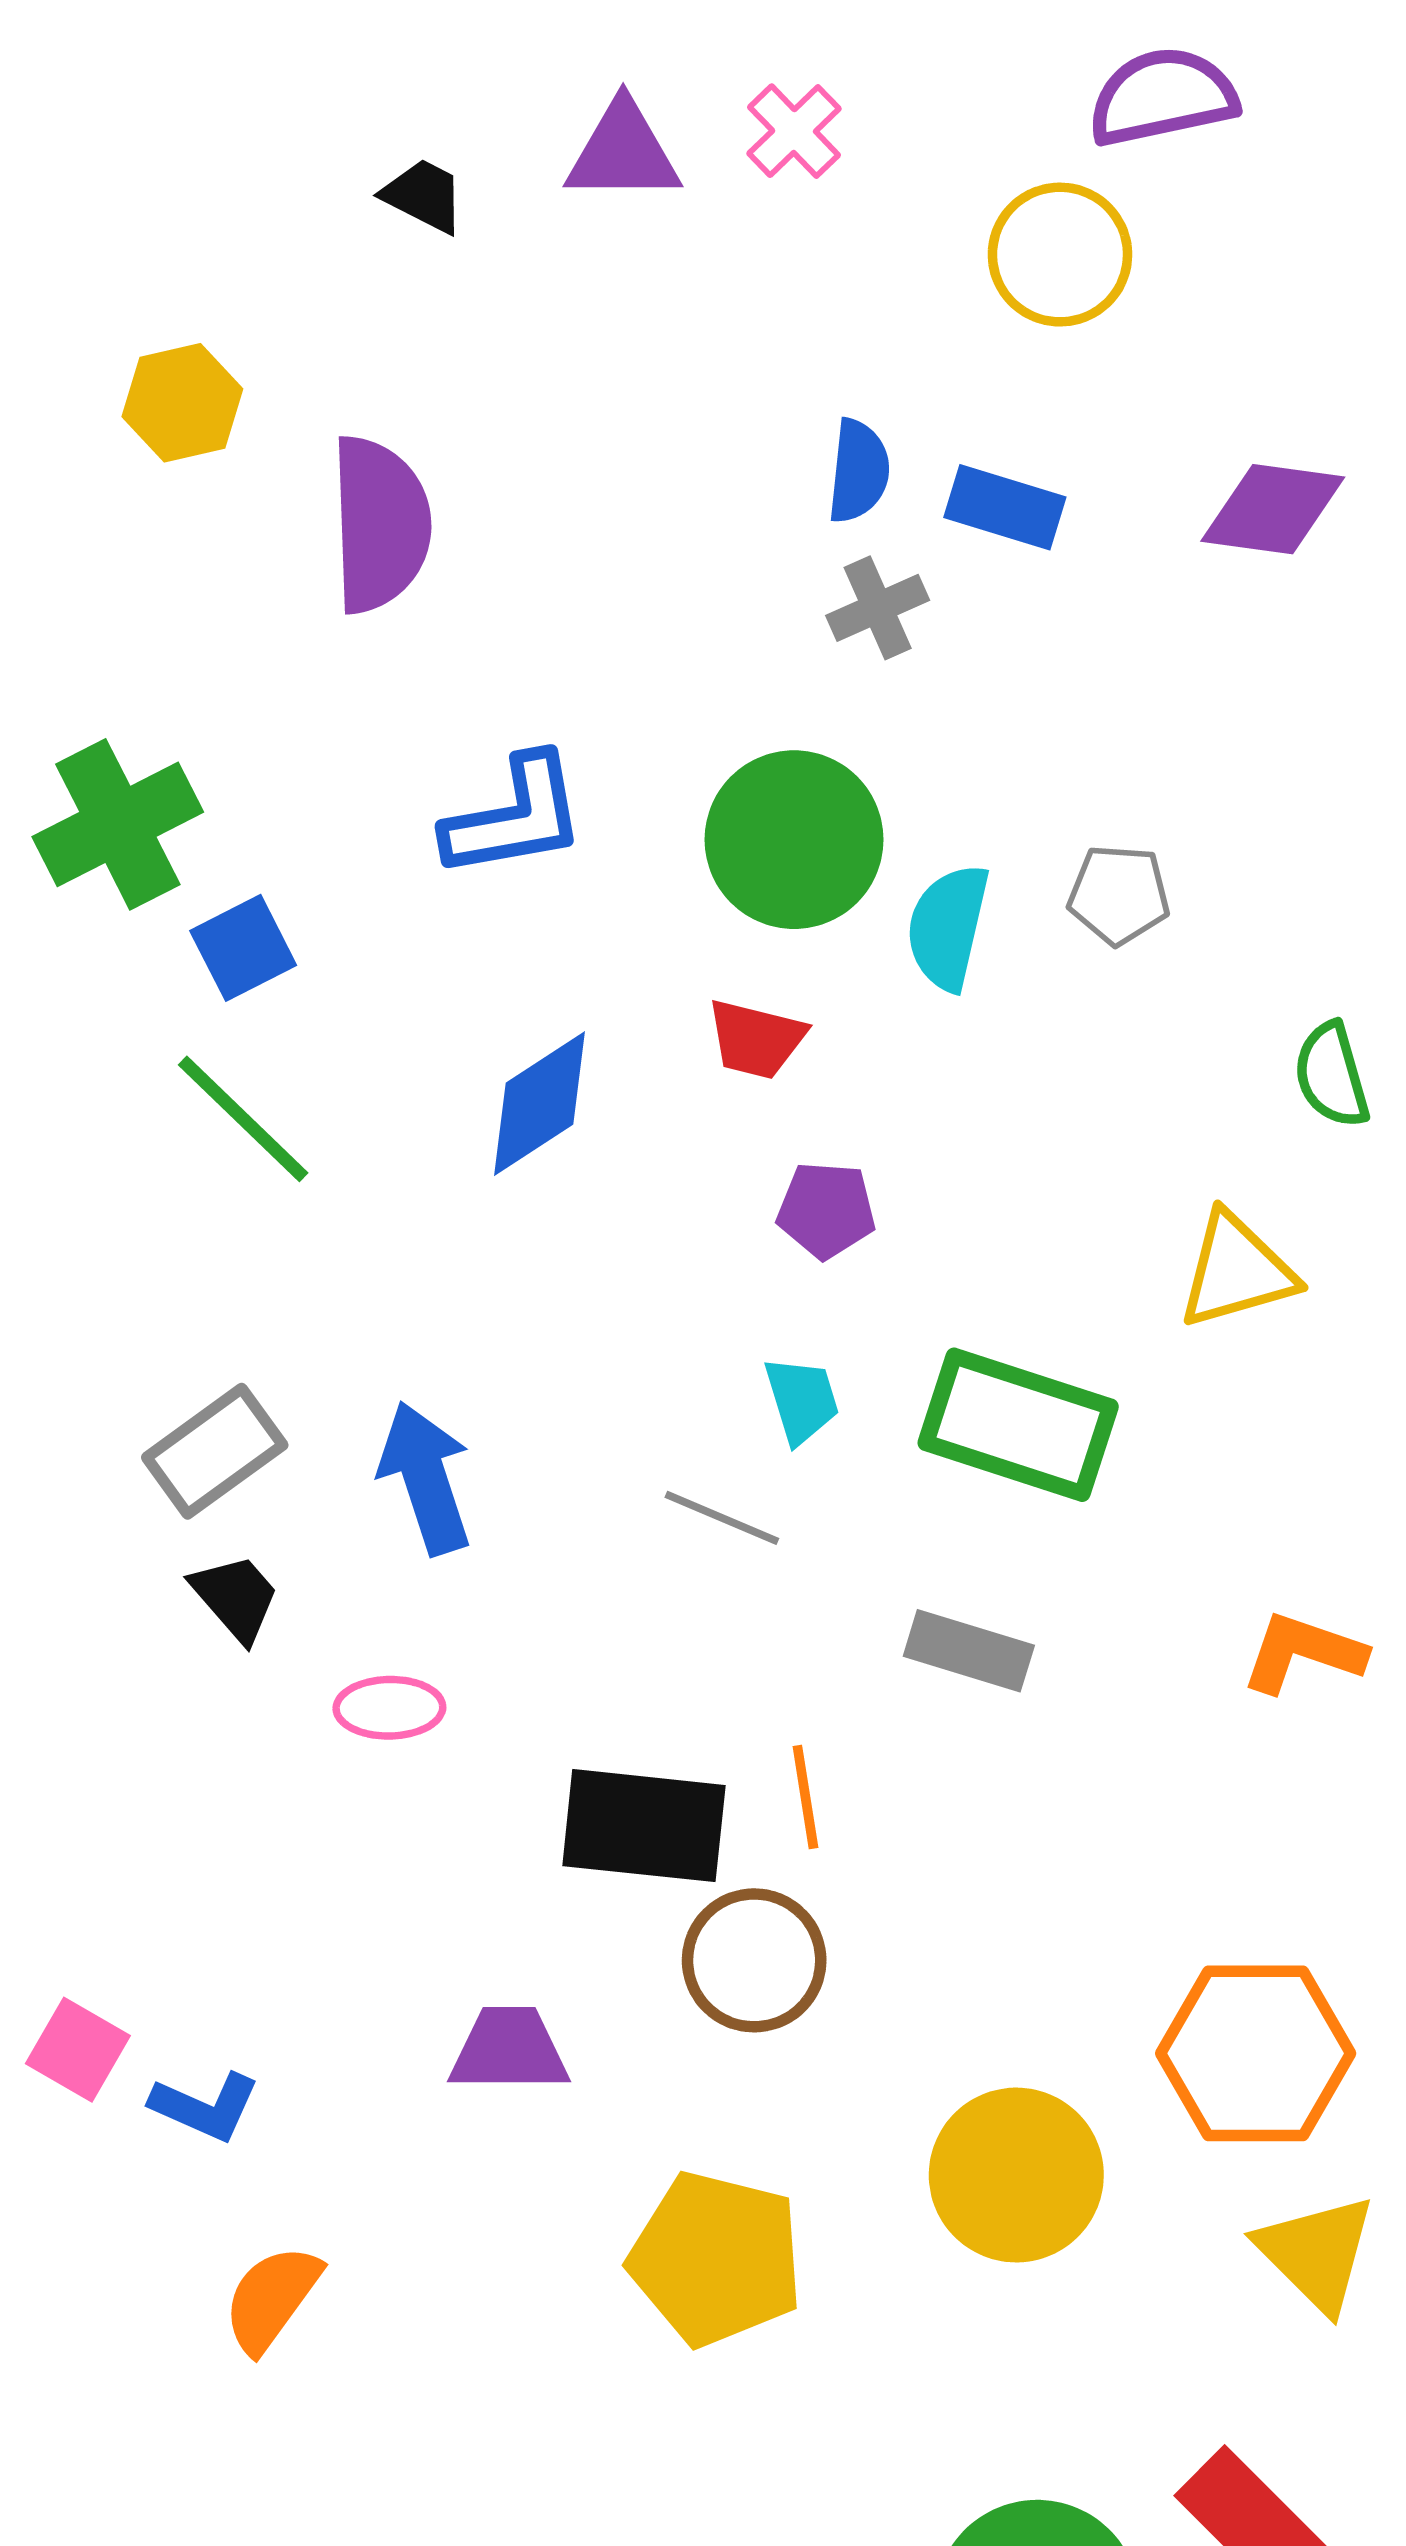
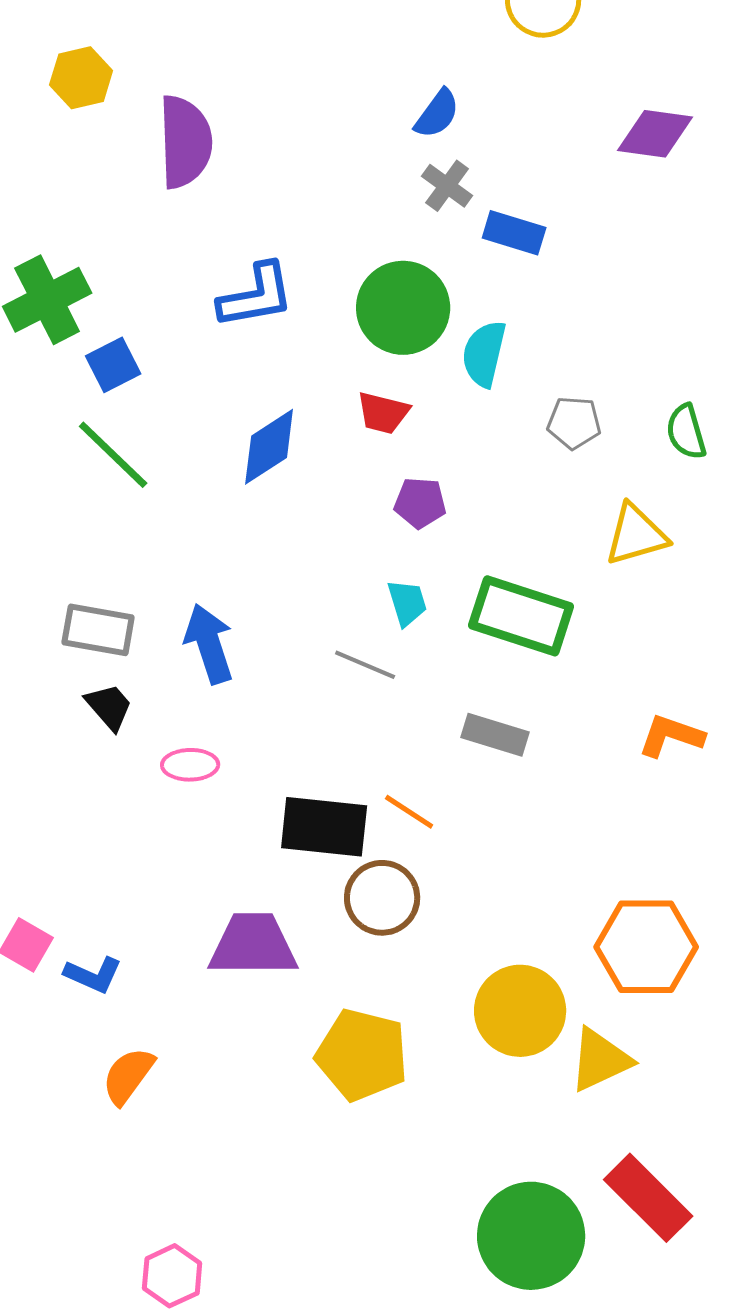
blue semicircle: (859, 471) -> (437, 114), turned 30
blue rectangle: (1005, 507) -> (514, 233), moved
gray cross: (878, 608) -> (447, 186), turned -30
gray pentagon: (1119, 895) -> (574, 423), moved
gray rectangle: (215, 1451) -> (98, 630), turned 46
orange line: (805, 1797) -> (409, 812), turned -48
purple trapezoid: (509, 2050) -> (253, 945), size x1.4
yellow triangle: (1316, 2253) -> (600, 1060), moved, turned 50

